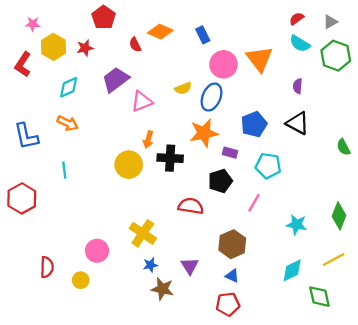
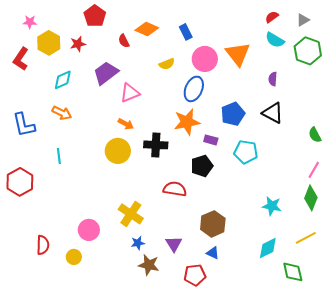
yellow semicircle: (183, 88) -> (167, 64), moved
orange arrow: (148, 140) -> (126, 124), moved, turned -77
pink line: (254, 203) -> (314, 170), moved
red pentagon: (228, 304) -> (195, 275), moved

